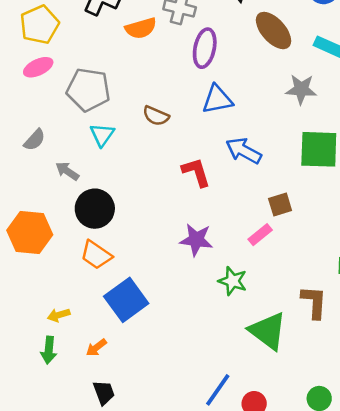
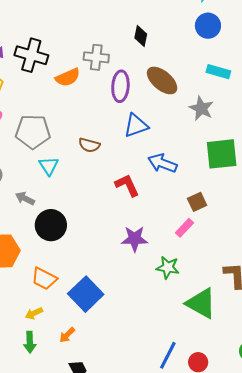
brown ellipse: (274, 31) -> (162, 80), moved
gray star: (301, 89) -> (201, 108), turned 30
orange trapezoid: (96, 255) -> (44, 279), moved

